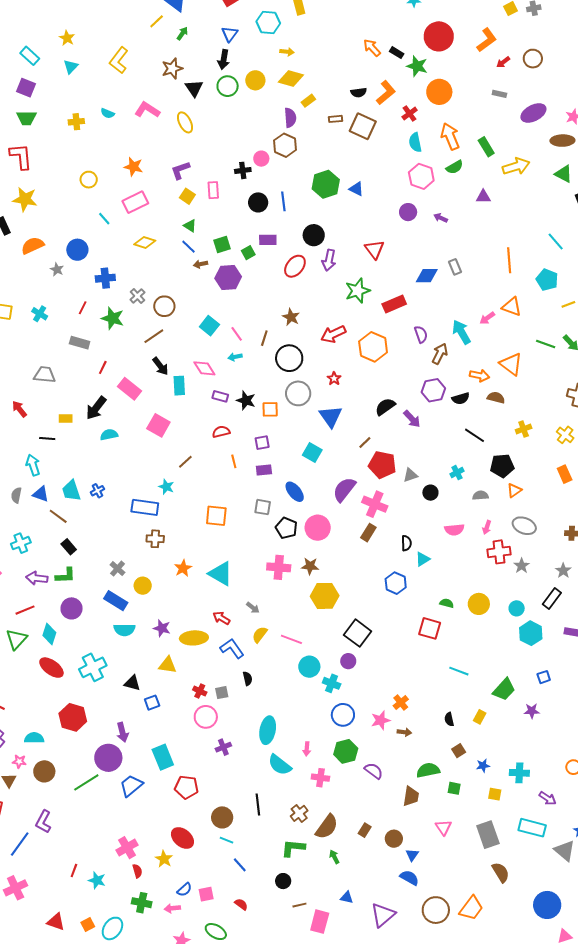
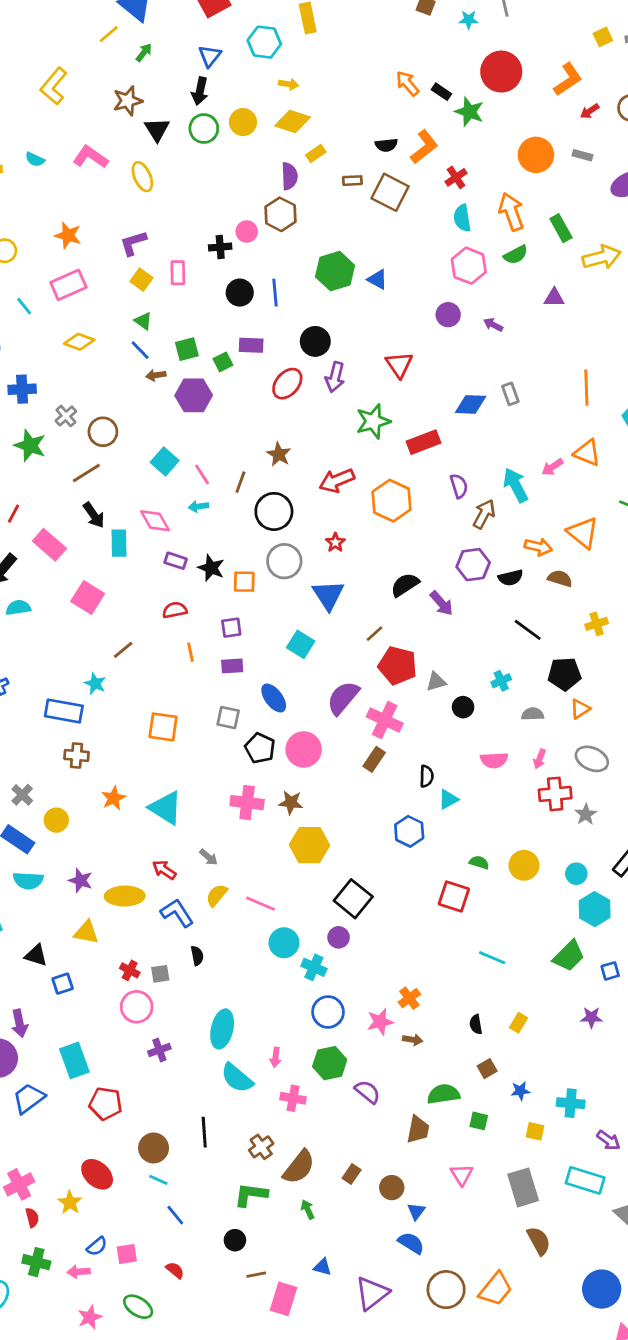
orange circle: (439, 92) -> (536, 155), moved
green trapezoid: (504, 689) -> (569, 956), moved

